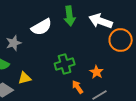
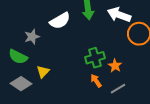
green cross: (65, 64) -> (95, 58), moved
yellow triangle: (25, 78) -> (43, 72), turned -32

